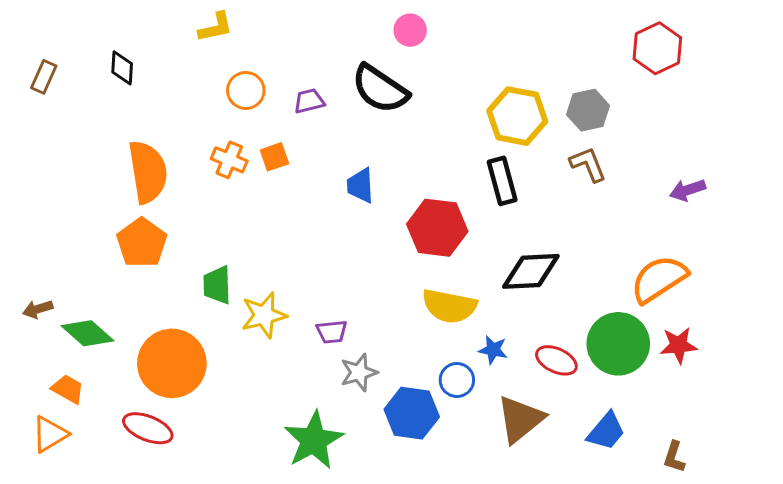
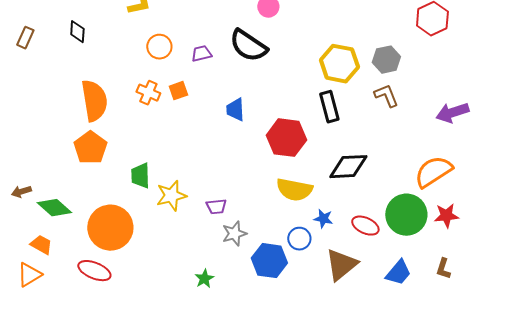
purple arrow: (688, 190) -> (452, 113), size x1.4
green star: (314, 440) -> (204, 279), size x0.5
brown L-shape: (674, 457) -> (443, 269), moved

